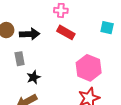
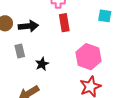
red rectangle: (66, 32) -> (64, 23), turned 54
black star: (34, 77) -> (42, 64), moved

